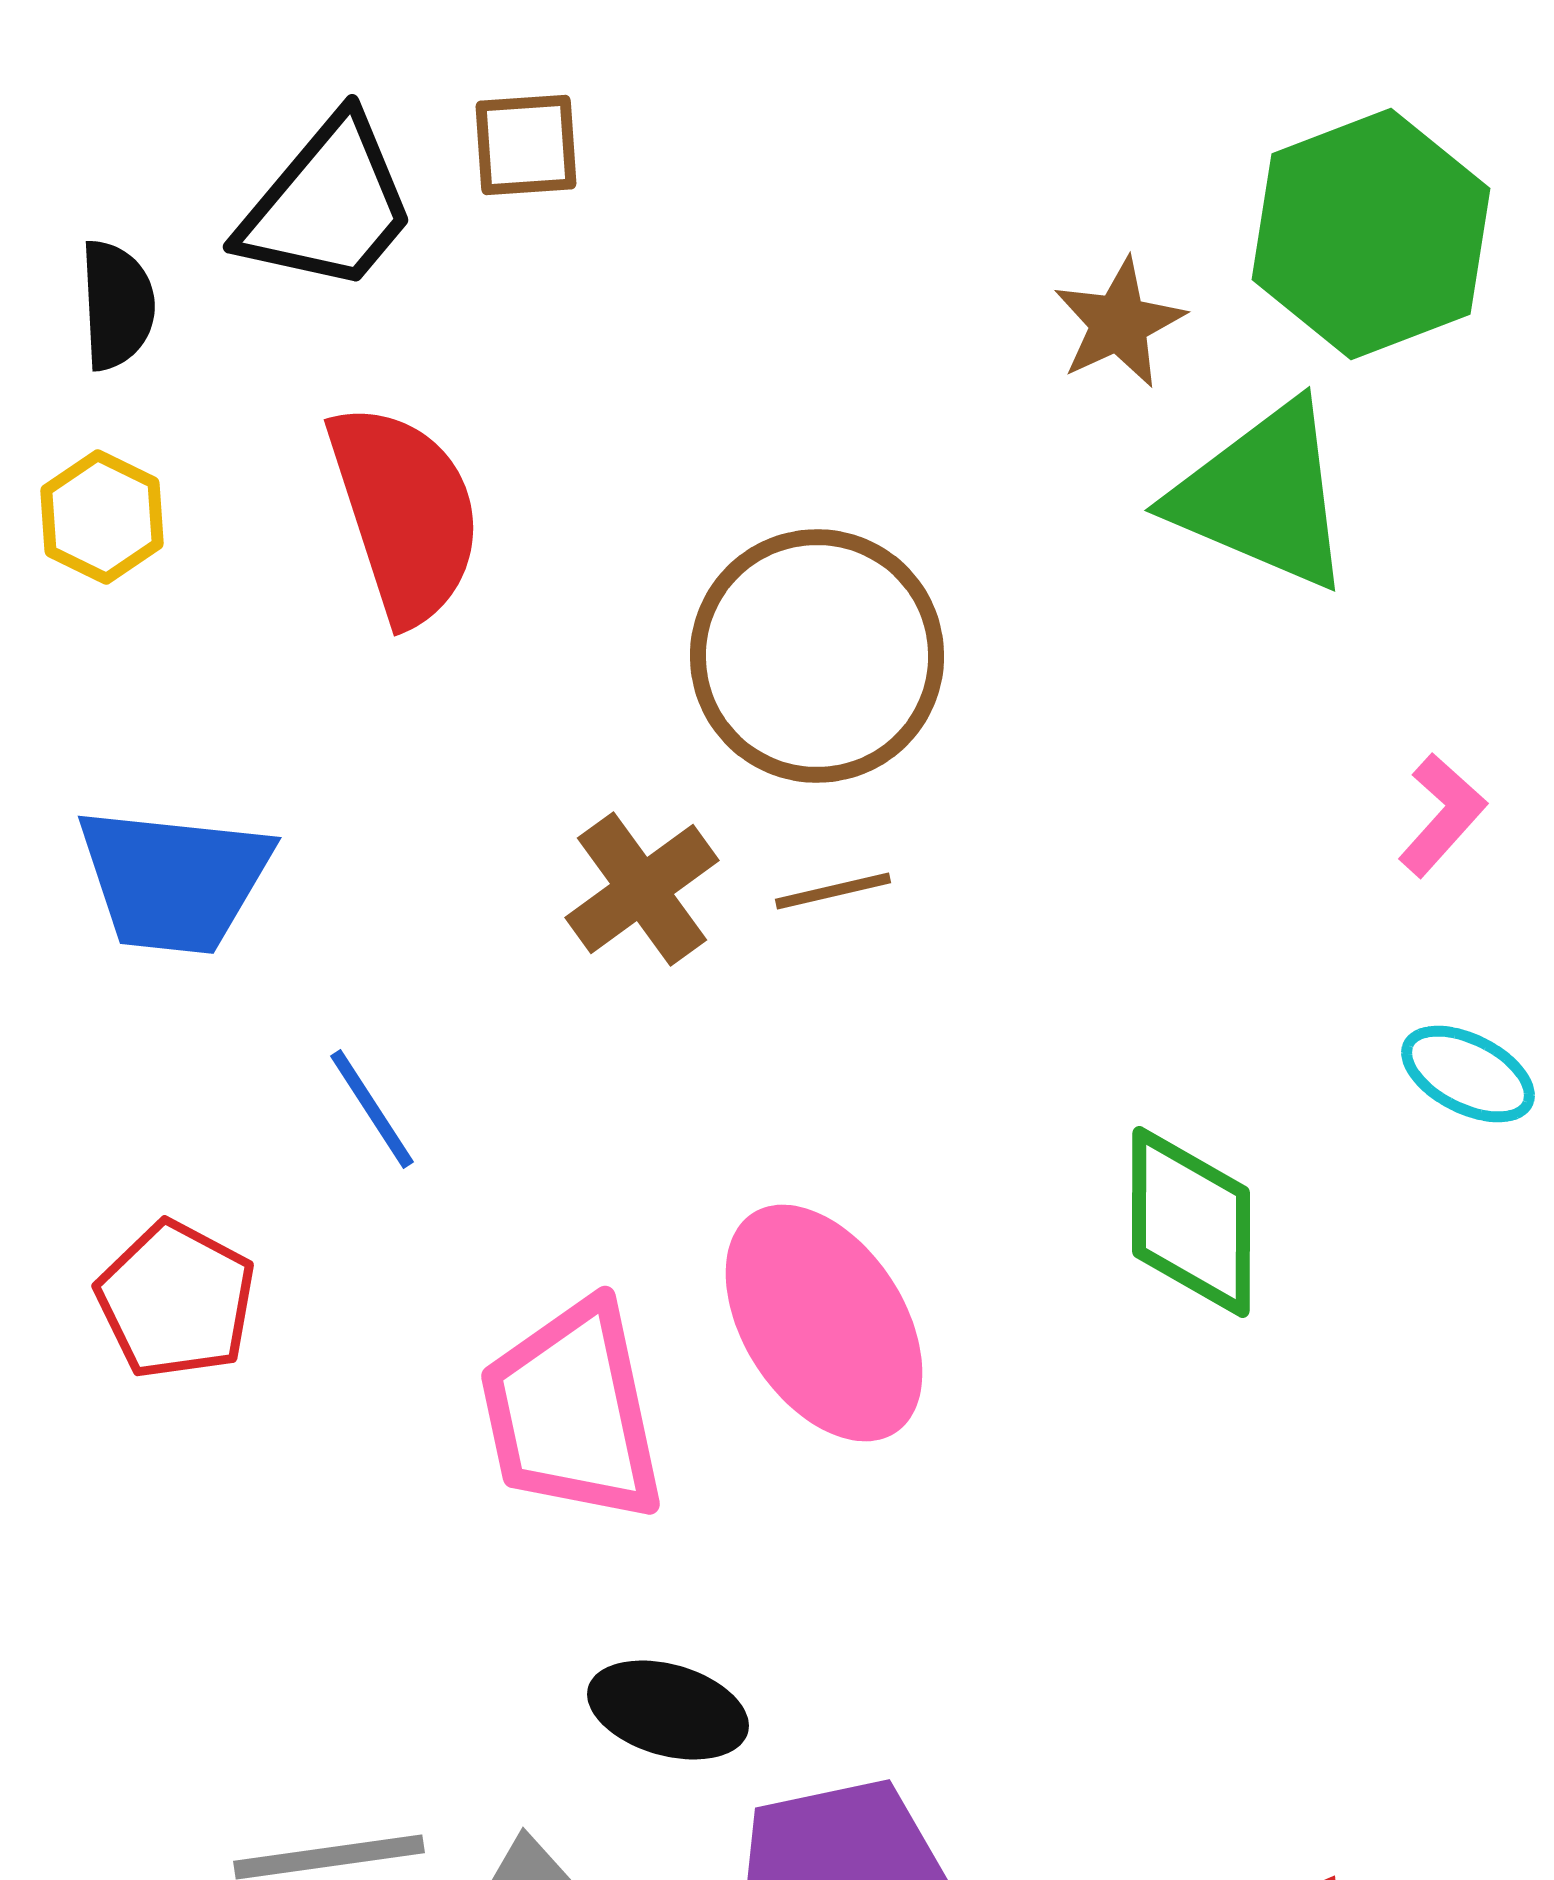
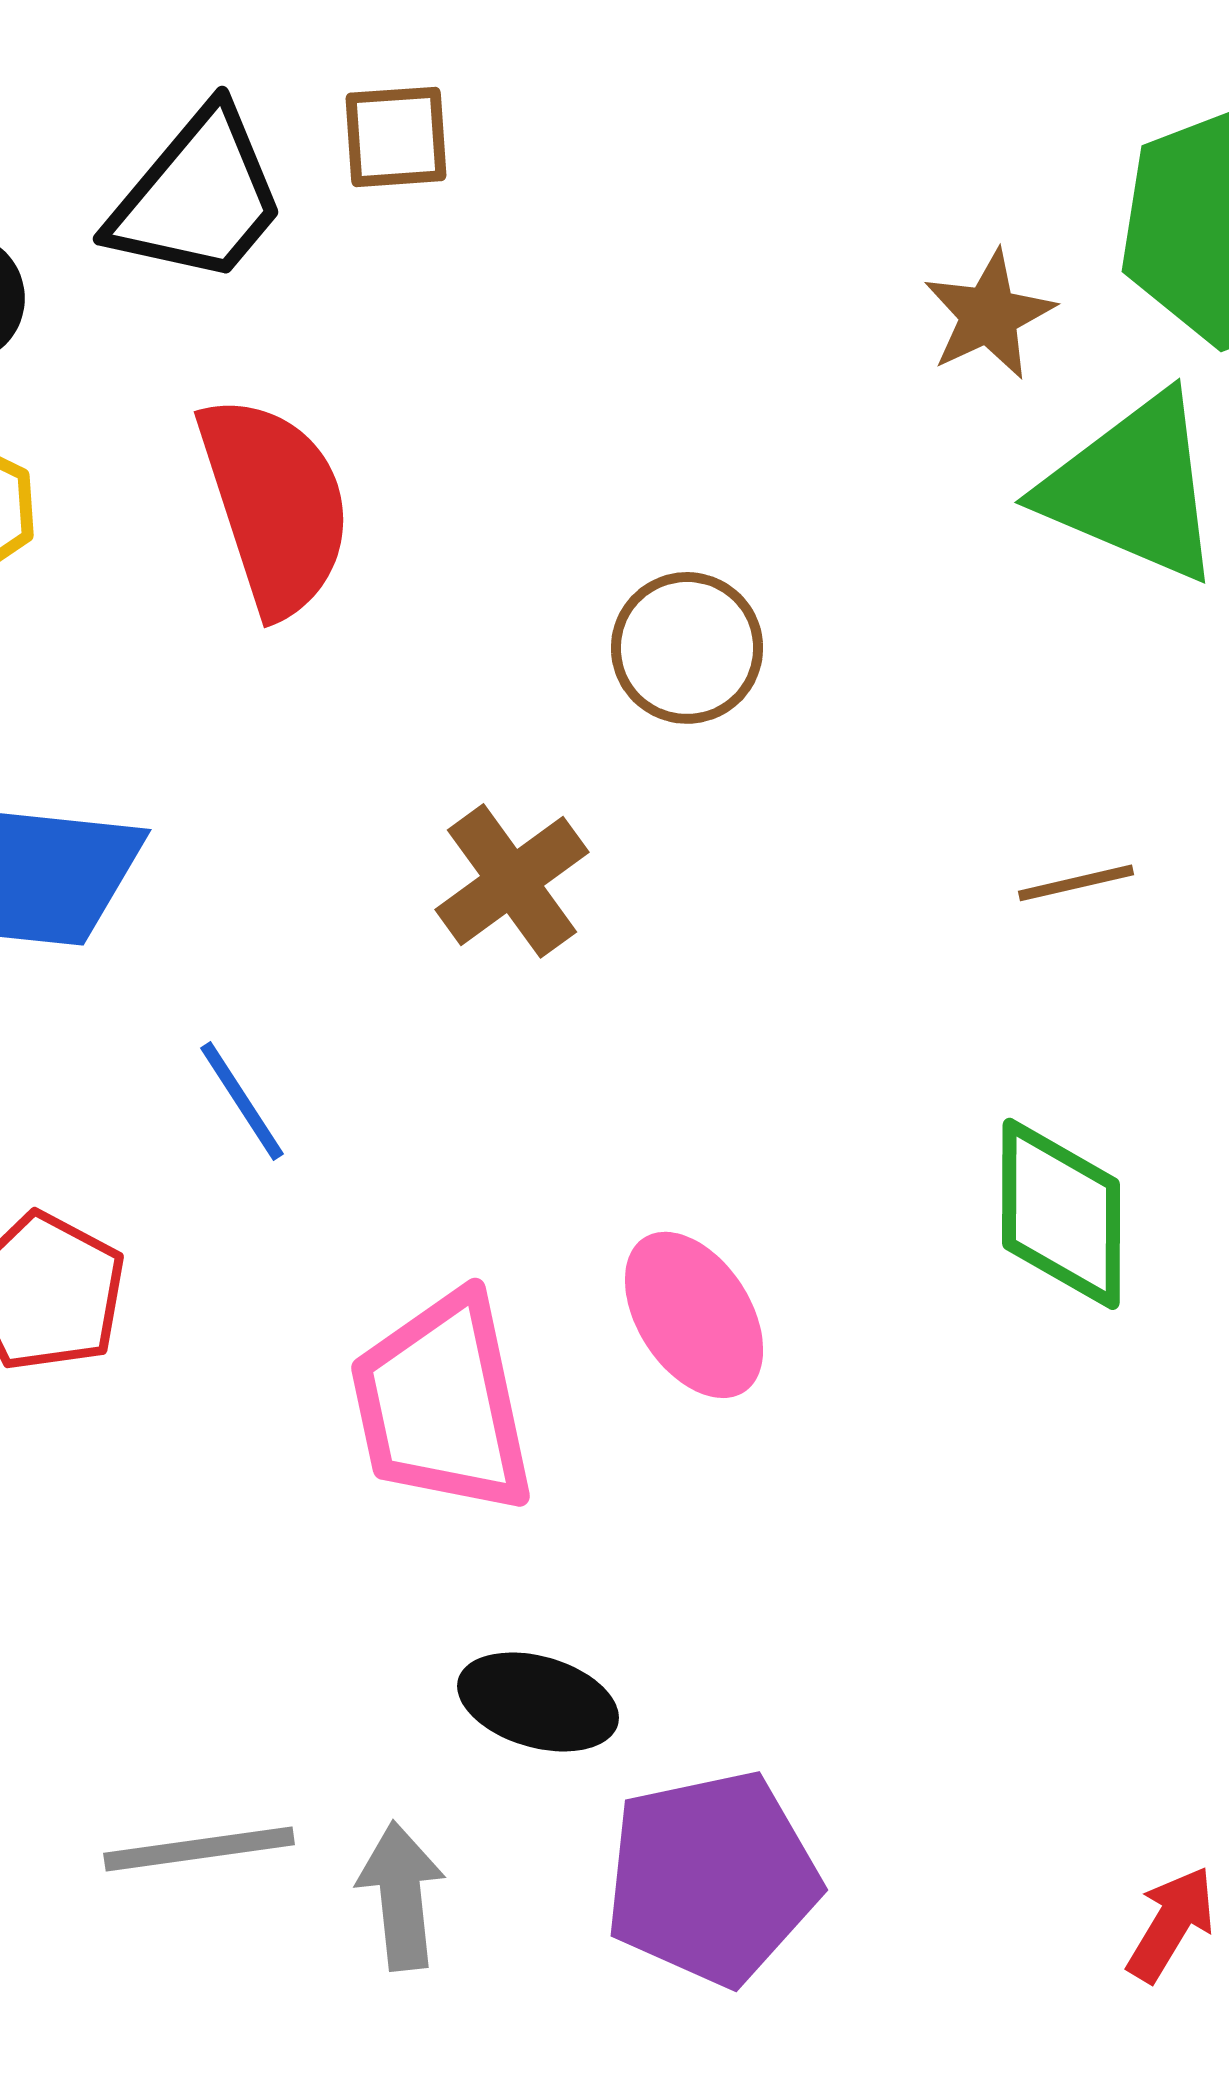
brown circle: (817, 656) -> (687, 648), size x0.6
brown line: (833, 891) -> (1076, 883), moved
pink ellipse: (824, 1323) -> (694, 1315), size x0.7

